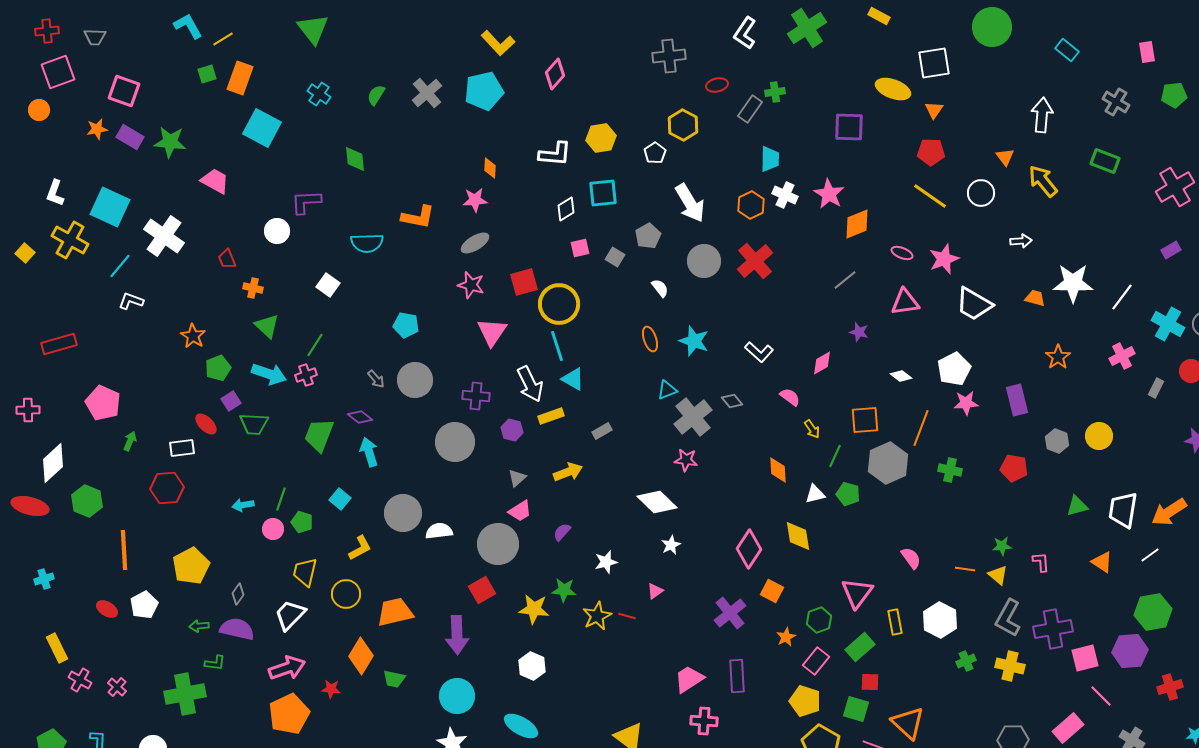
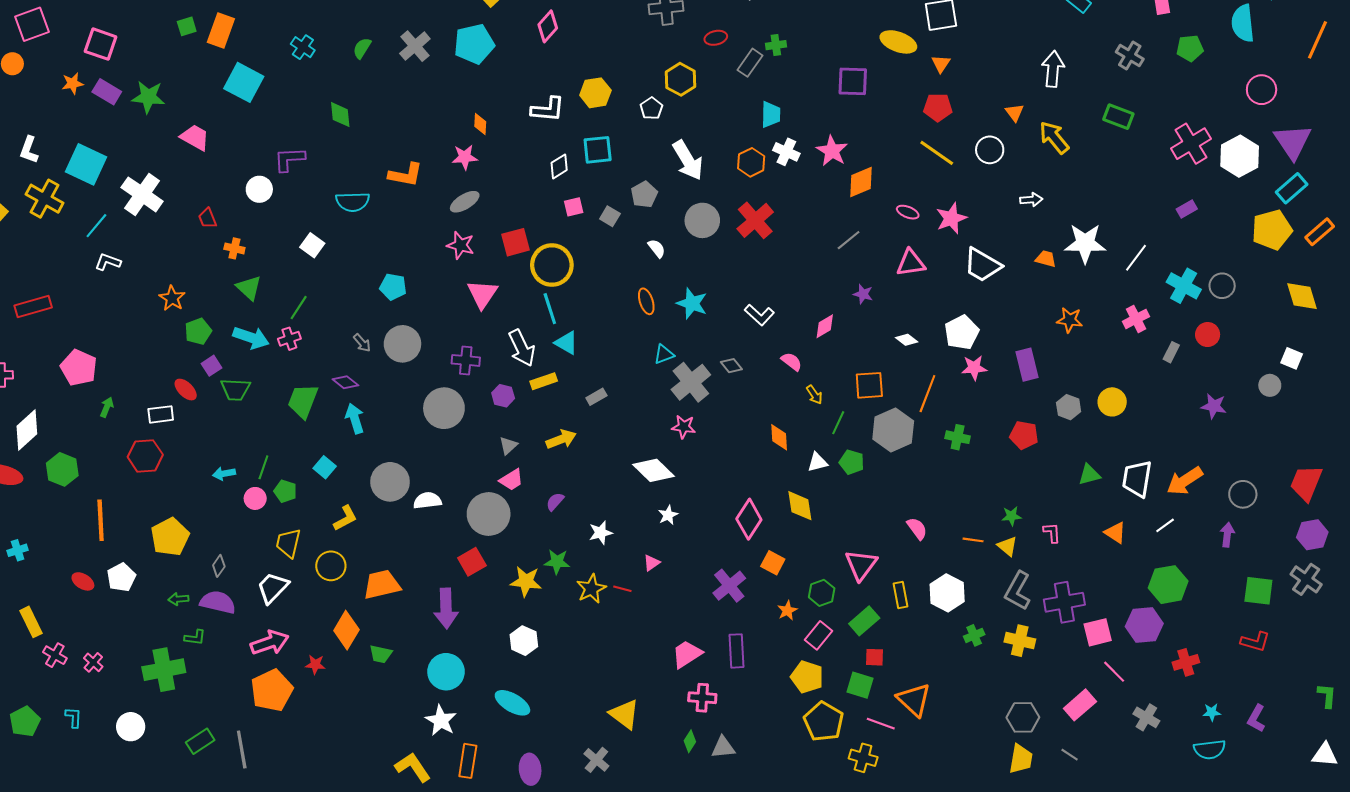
orange star: (1058, 357) -> (1070, 320), turned -30

